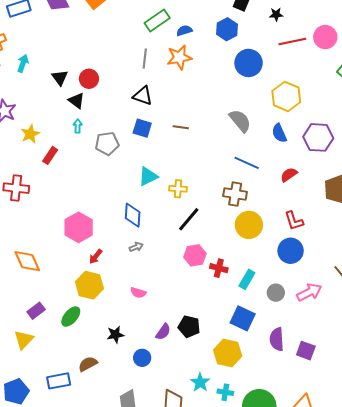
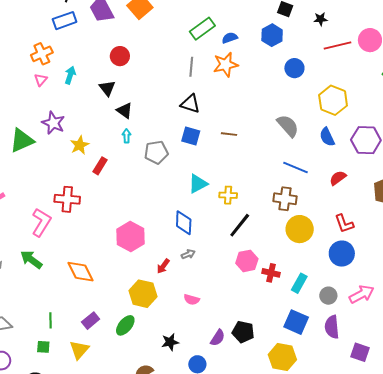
blue circle: (249, 63) -> (294, 68), size x0.7
red circle: (89, 79) -> (120, 56), moved
red arrow: (96, 257) -> (163, 266), moved
purple semicircle: (277, 339) -> (332, 327), moved

